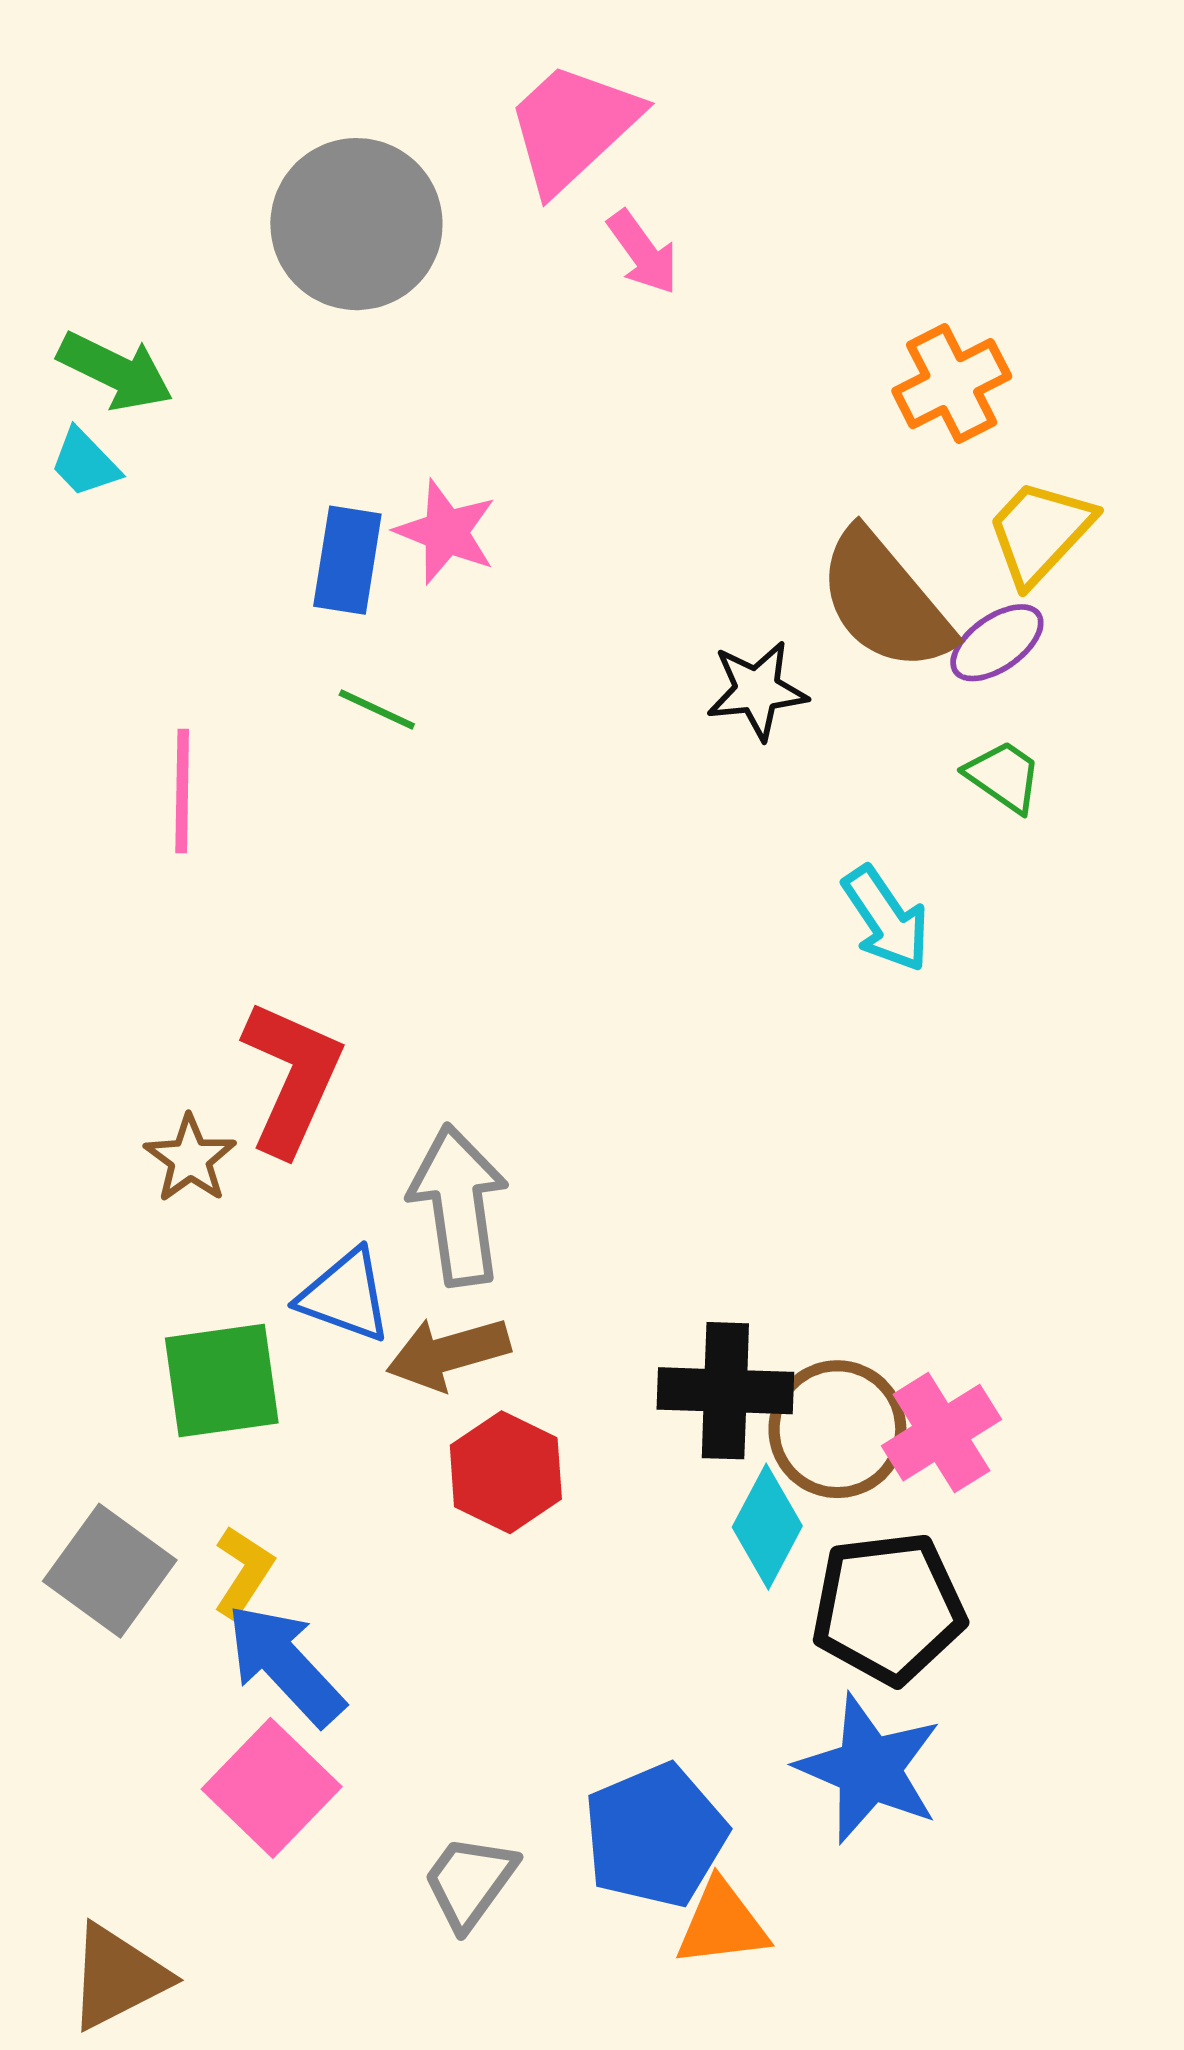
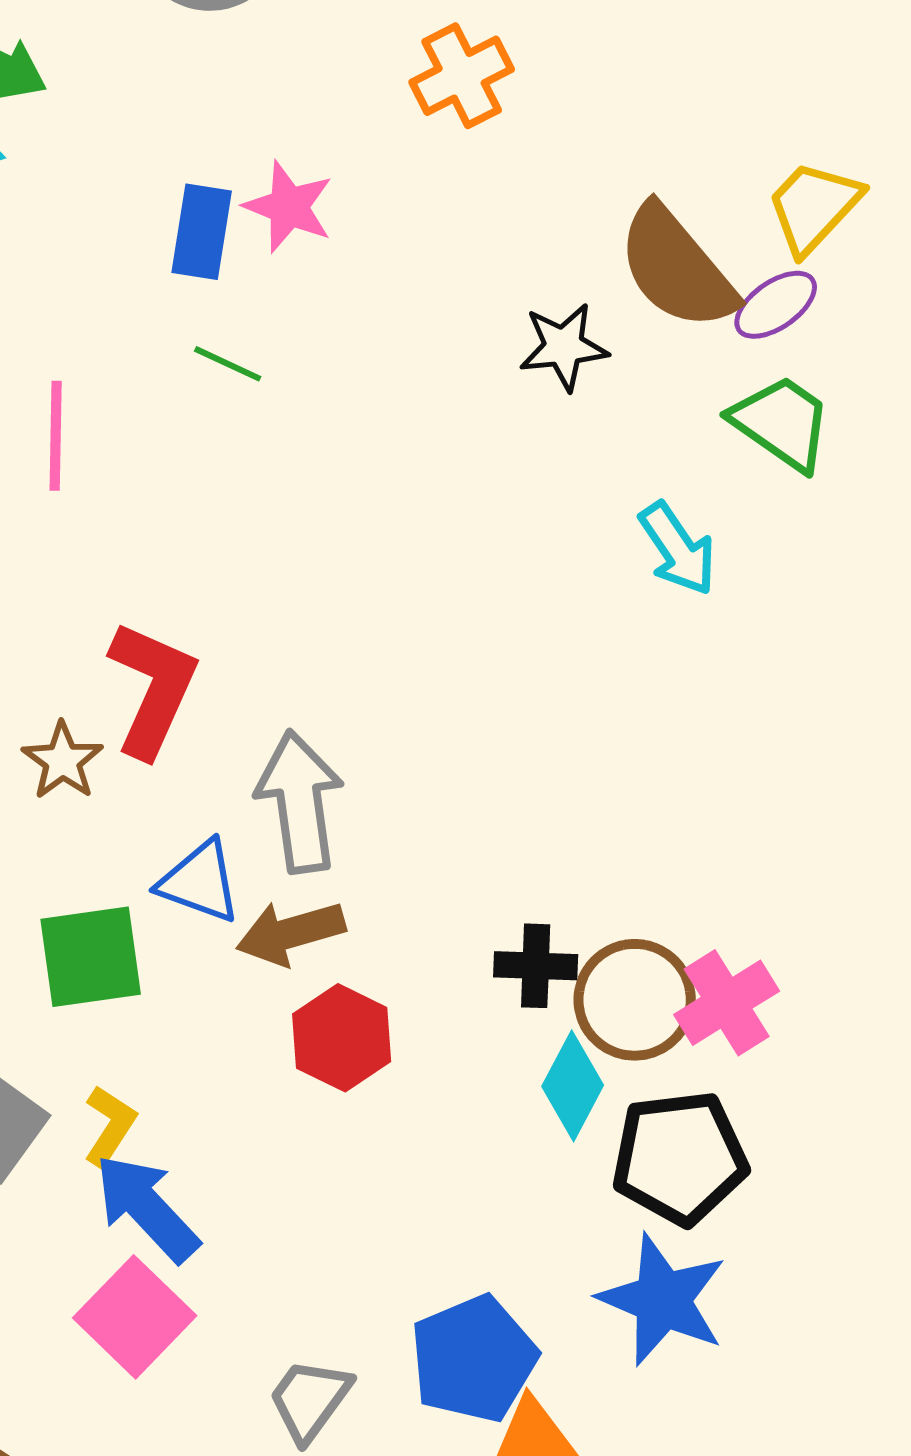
orange cross: (952, 384) -> (462, 76), moved
green trapezoid: (1004, 776) -> (782, 423), size x1.5
black cross: (725, 1391) -> (536, 966), size x0.7

